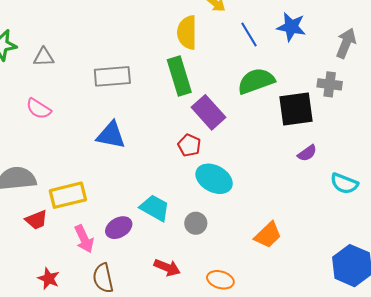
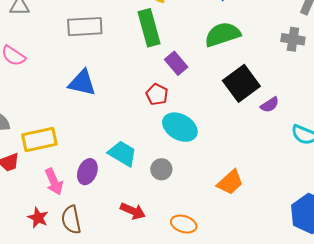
black square: (296, 109) -> (241, 83), moved, turned -30
purple rectangle: (208, 112) -> (176, 63), size x0.7
purple ellipse: (119, 228) -> (87, 172), turned -40
red star: (49, 278) -> (38, 218), moved

